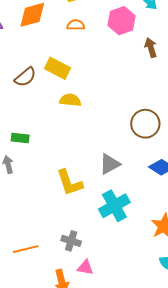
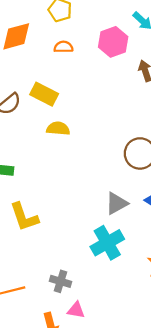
gray triangle: (110, 164) -> (117, 203), moved
yellow L-shape: (70, 183) -> (24, 217), moved

